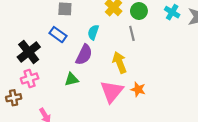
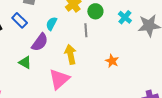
green triangle: (72, 79) -> (25, 62), turned 32
orange star: (138, 89) -> (112, 61), moved

